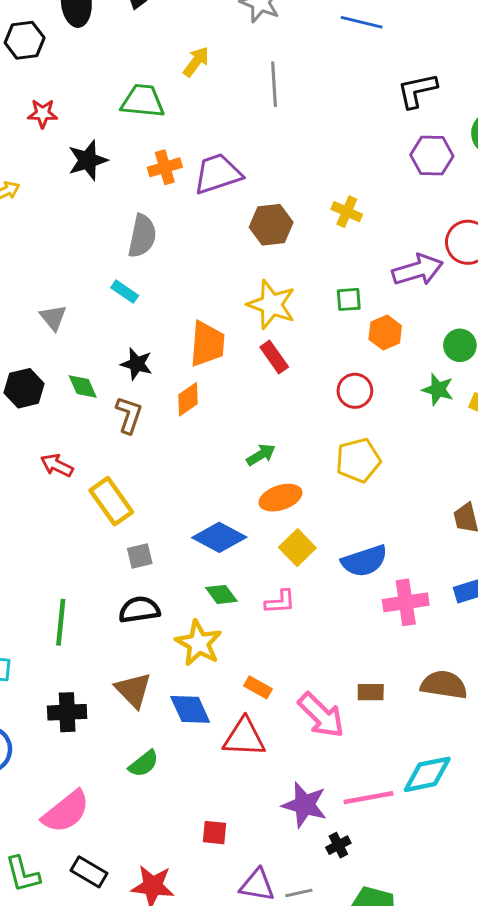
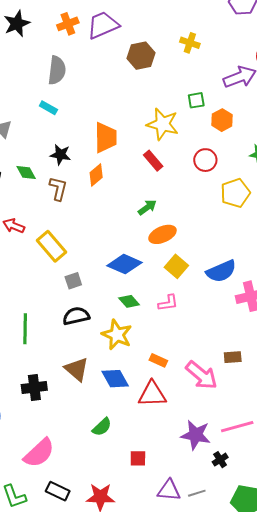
yellow star: (271, 305) -> (163, 124), moved
red rectangle: (274, 357) -> (153, 161), moved
yellow pentagon: (358, 460) -> (235, 193), moved
green semicircle: (144, 764) -> (102, 427), moved

